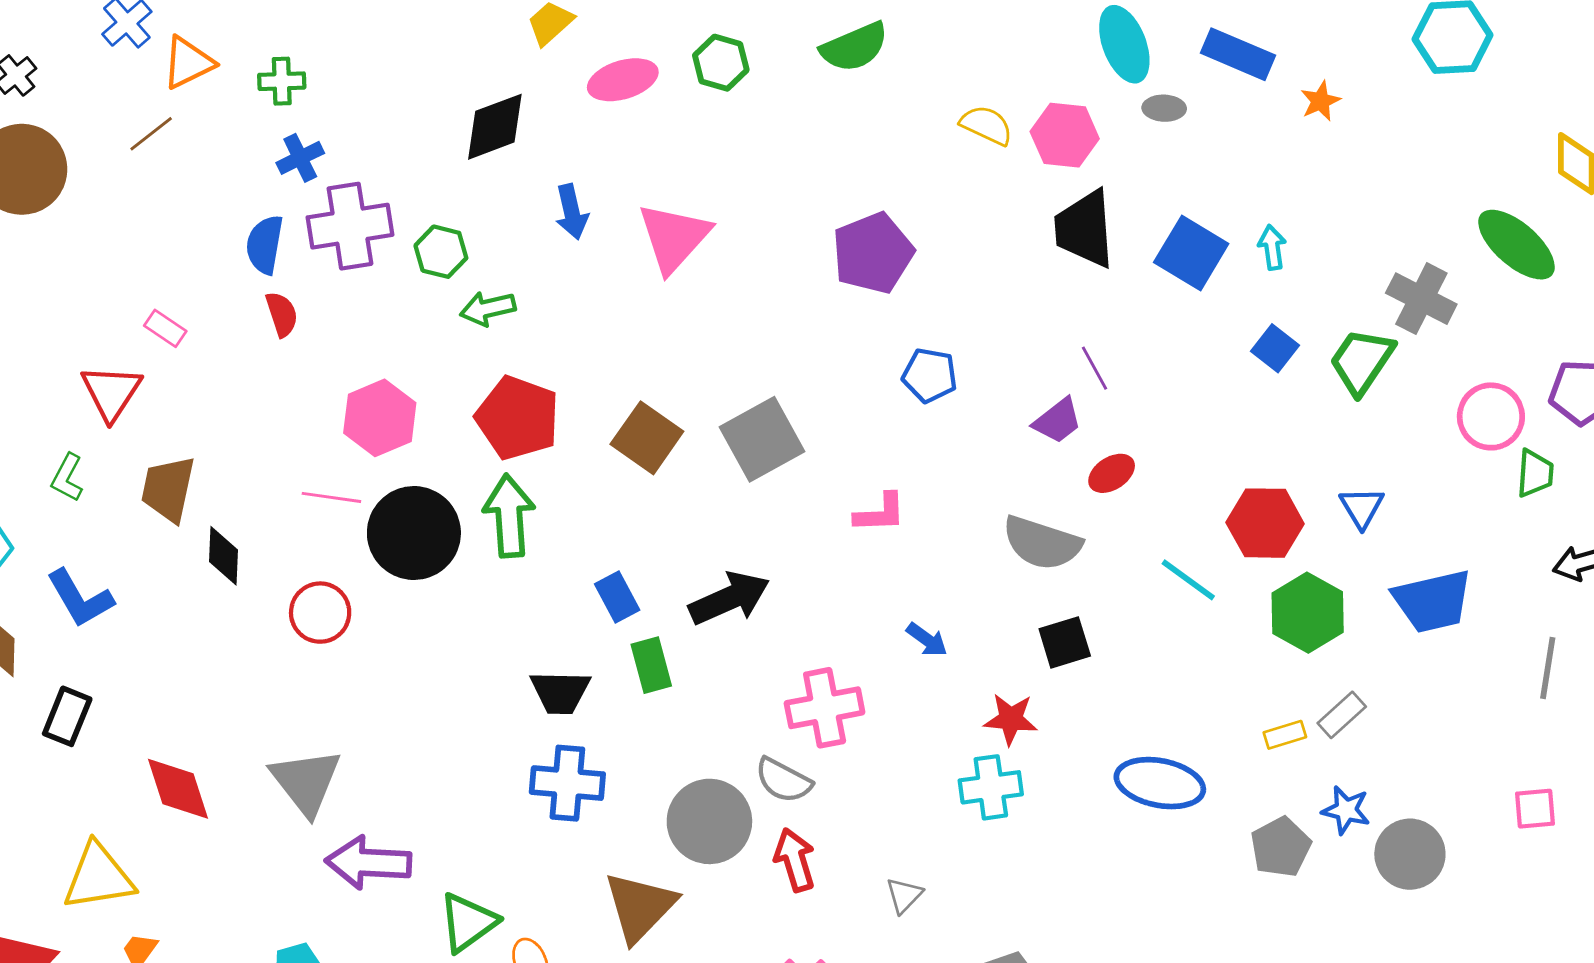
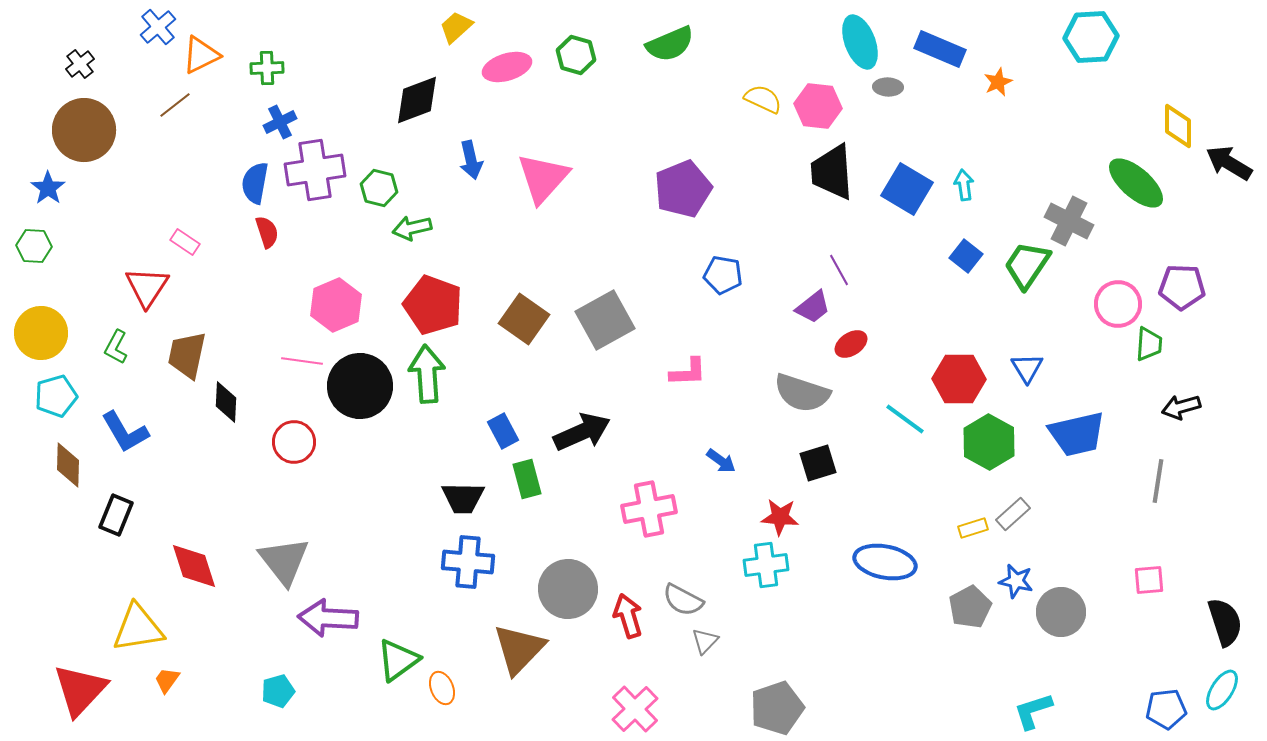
gray semicircle: (783, 780) -> (683, 600), moved

